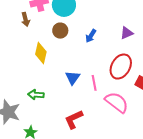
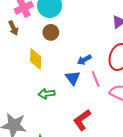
blue arrow: (91, 36) -> (84, 60), moved, turned 40
green arrow: (36, 95) -> (47, 94), moved

